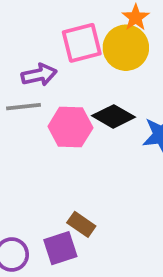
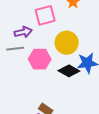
yellow circle: (126, 48) -> (67, 43), moved
black diamond: (114, 116) -> (69, 71), moved

